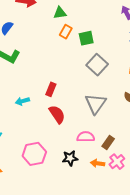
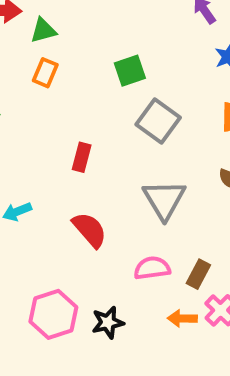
green triangle: (60, 13) -> (43, 30), moved
orange rectangle: (66, 32) -> (45, 73), moved
red rectangle: (51, 89) -> (82, 157), moved
black star: (70, 158) -> (108, 322), moved

